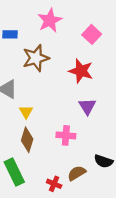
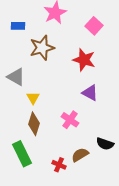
purple triangle: (87, 106) -> (90, 93), turned -30
pink cross: (66, 135) -> (70, 120), turned 30

